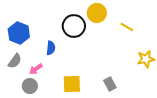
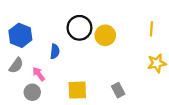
yellow circle: (97, 13) -> (105, 35), moved
yellow line: (127, 27) -> (151, 29), moved, turned 64
pink arrow: (36, 69) -> (39, 74), turned 88

